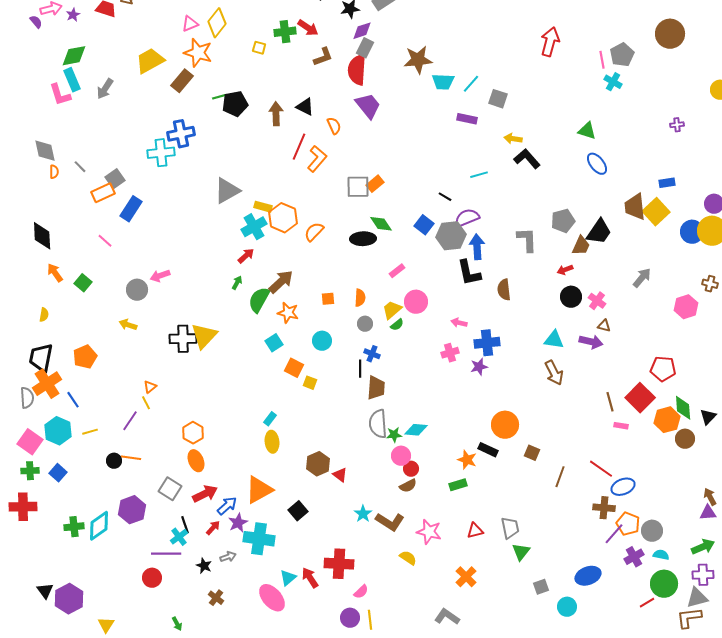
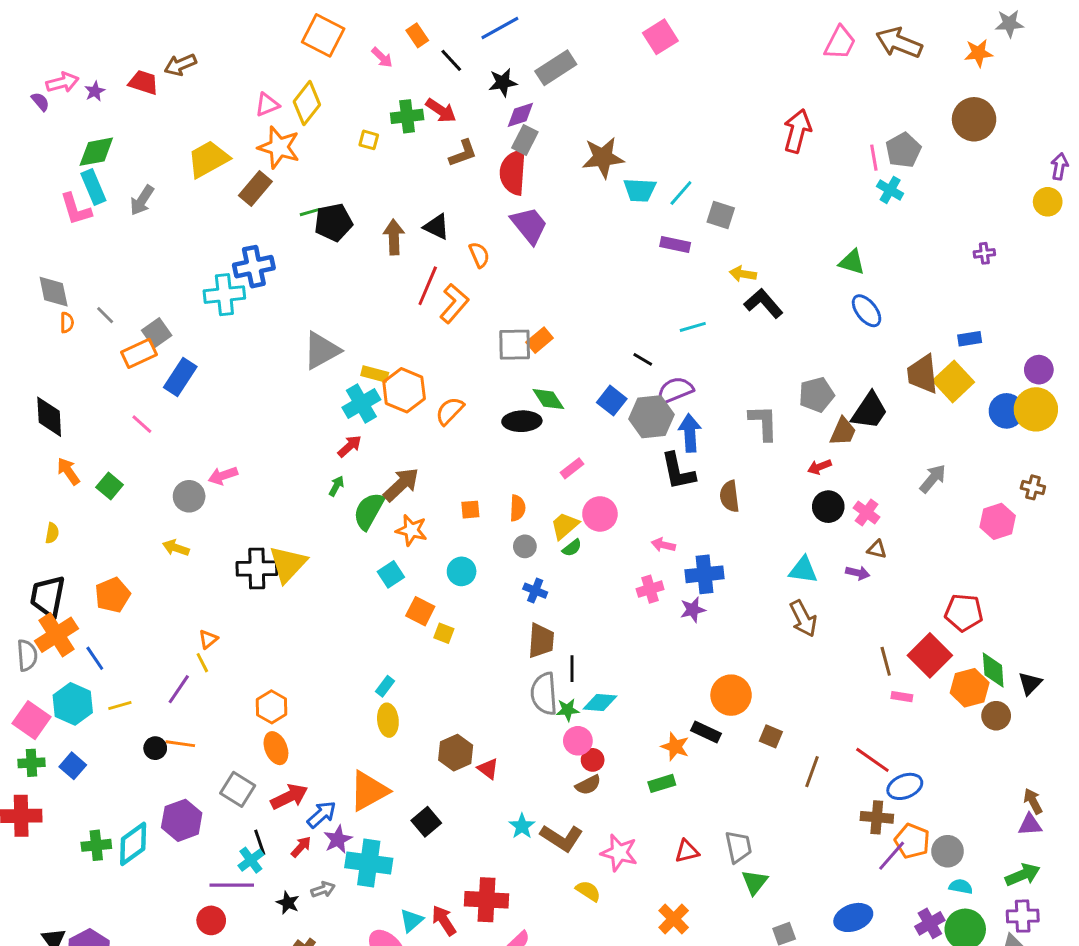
purple arrow: (591, 342) -> (858, 573), size x0.7
black line: (360, 369) -> (572, 669), moved
purple cross: (634, 557) -> (930, 923), moved

